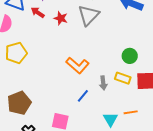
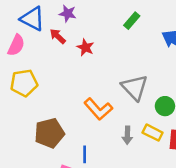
gray triangle: (89, 15) -> (135, 87), moved, turned -35
blue line: (83, 96) -> (85, 154), moved, turned -48
brown pentagon: (19, 103) -> (49, 133), moved

